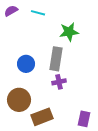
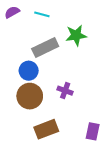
gray rectangle: (56, 59) -> (45, 47), moved, turned 55
purple cross: (59, 82) -> (65, 91), turned 32
brown circle: (19, 100) -> (30, 96), moved

